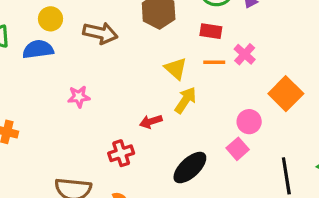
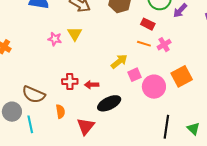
yellow triangle: (176, 68) -> (75, 34), moved
red arrow: (151, 122) -> (92, 85), moved
pink circle: (249, 122) -> (154, 87), size x1.5
pink square: (238, 149) -> (134, 75), moved

